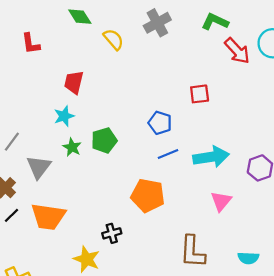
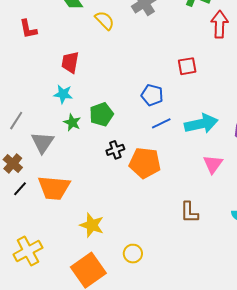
red arrow: (237, 51) -> (220, 24), turned -132
cyan star: (64, 116) -> (63, 94), turned 30
black cross: (112, 233) -> (115, 150), moved
brown L-shape: (193, 252) -> (189, 212), size x0.7

